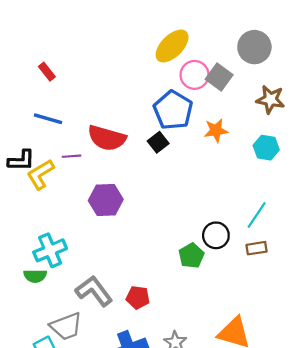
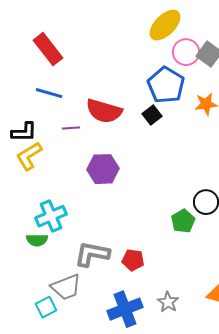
red rectangle: (47, 72) -> (48, 49), size x1.8
yellow L-shape: (40, 174) -> (29, 156), moved
gray L-shape: (94, 291) -> (92, 254), turned -42

